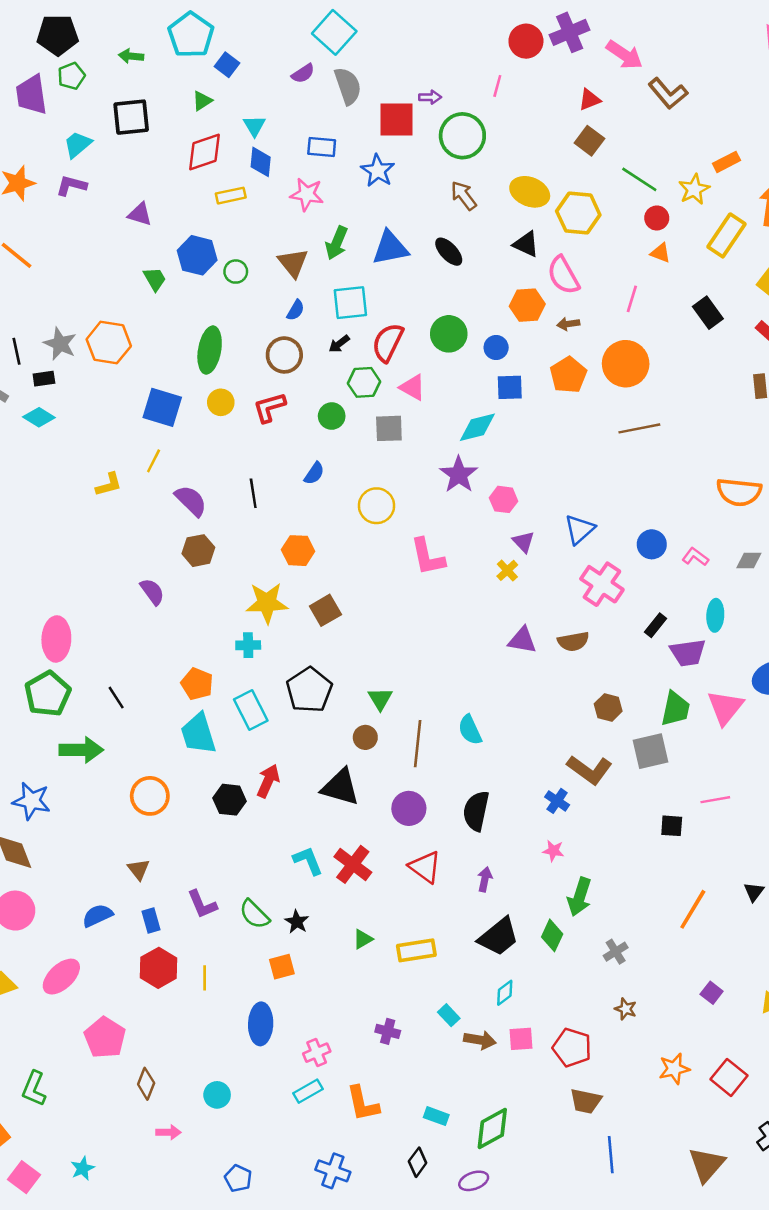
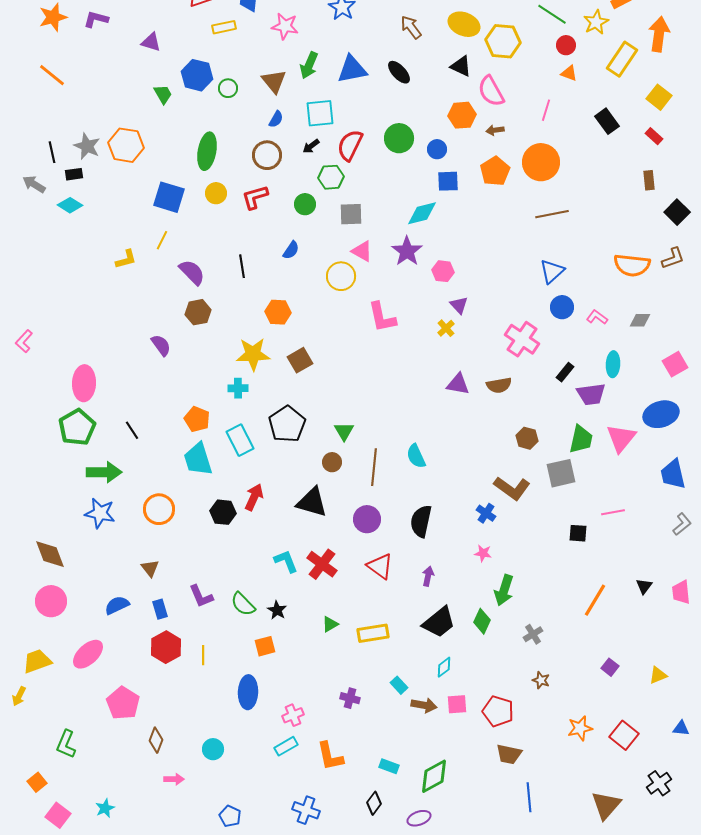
pink triangle: (413, 387) -> (362, 251), moved
blue triangle: (580, 529) -> (552, 271), moved
blue star: (31, 801) -> (100, 513), moved

